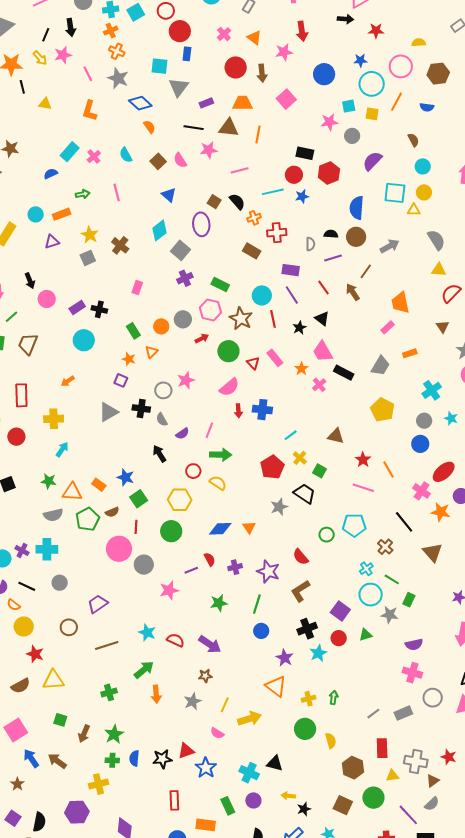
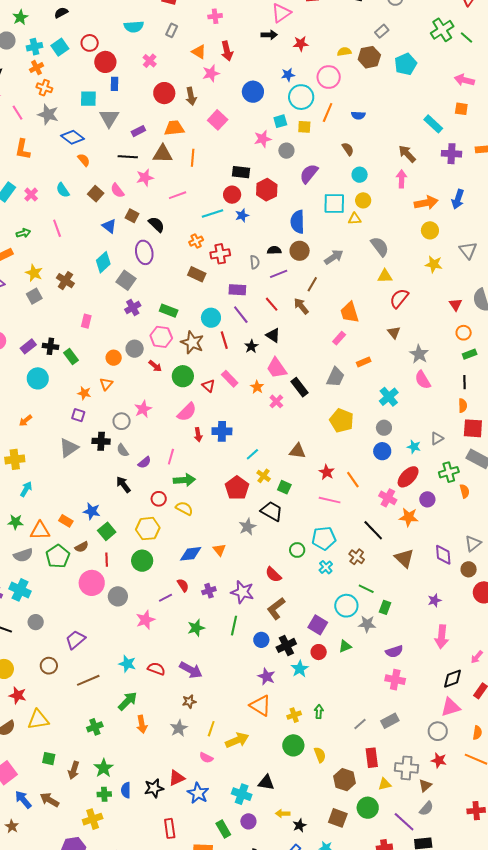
orange triangle: (254, 38) -> (199, 52), moved
brown hexagon: (438, 74) -> (369, 57), moved
brown square: (214, 202) -> (132, 216), moved
black semicircle: (237, 202) -> (156, 224), moved
green rectangle: (133, 331) -> (71, 357), moved
red arrow: (202, 338) -> (155, 366), turned 72
black rectangle: (344, 373) -> (300, 387), turned 30
cyan star: (451, 418) -> (414, 447), moved
cyan cross: (47, 549) -> (20, 590), turned 30
cyan cross: (366, 569) -> (326, 567), moved
blue circle: (261, 631) -> (261, 640), moved
gray circle: (433, 698) -> (438, 731), moved

